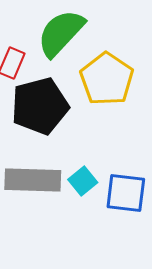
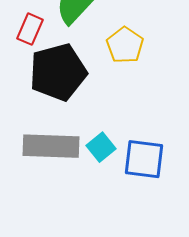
yellow pentagon: (107, 79) -> (125, 45), size x0.7

